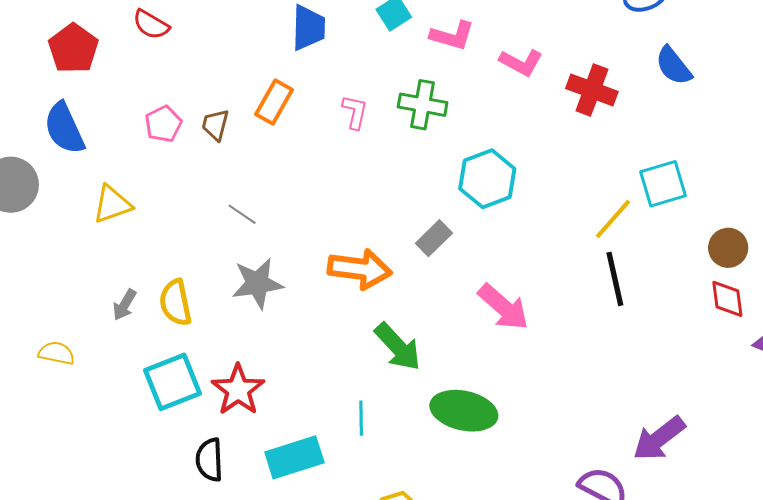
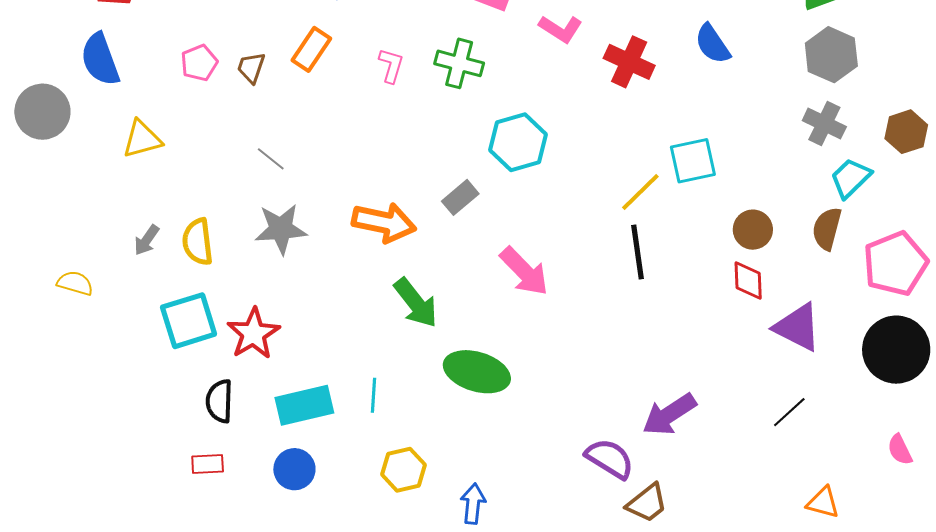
cyan line: (361, 418) -> (374, 395), moved

